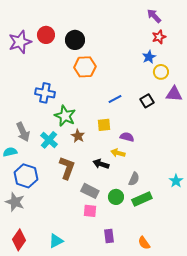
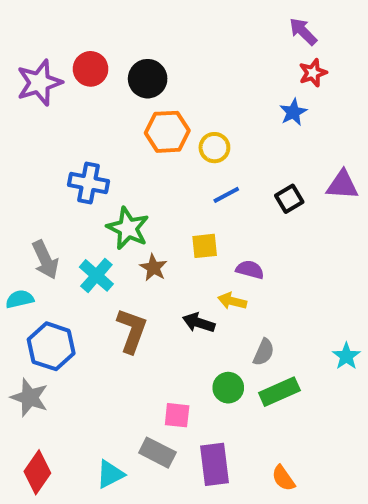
yellow circle: (161, 72) -> (214, 148), moved
gray rectangle: (90, 191) -> (157, 453), moved
purple rectangle: (109, 236) -> (214, 464), size x1.5

